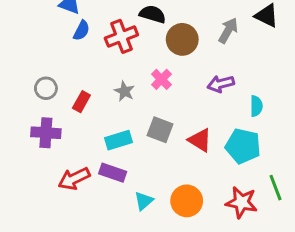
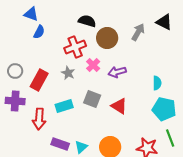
red cross: (121, 36) -> (75, 47), moved
purple arrow: (221, 84) -> (117, 72), moved
red rectangle: (81, 102) -> (39, 80), size x1.5
cyan pentagon: (243, 146) -> (164, 109), moved
purple rectangle: (113, 173) -> (60, 144), moved
red arrow: (74, 179) -> (39, 119), moved, turned -60

